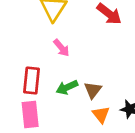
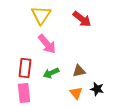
pink arrow: (61, 48) -> (47, 44), size x1.5
brown triangle: (93, 90) -> (79, 71), moved, turned 40

